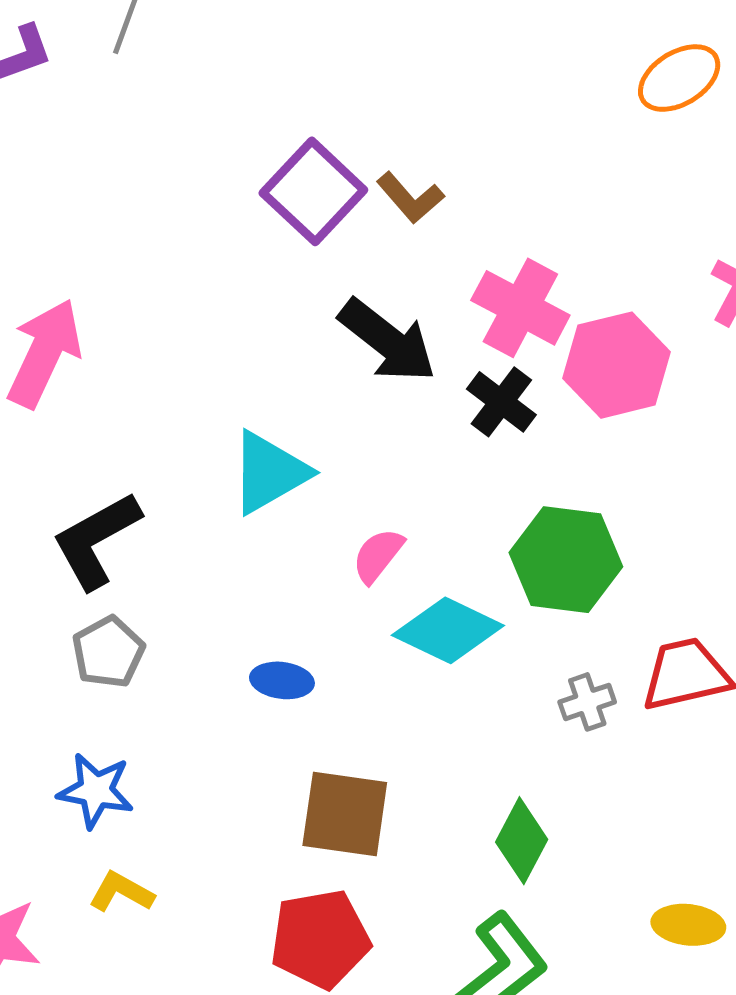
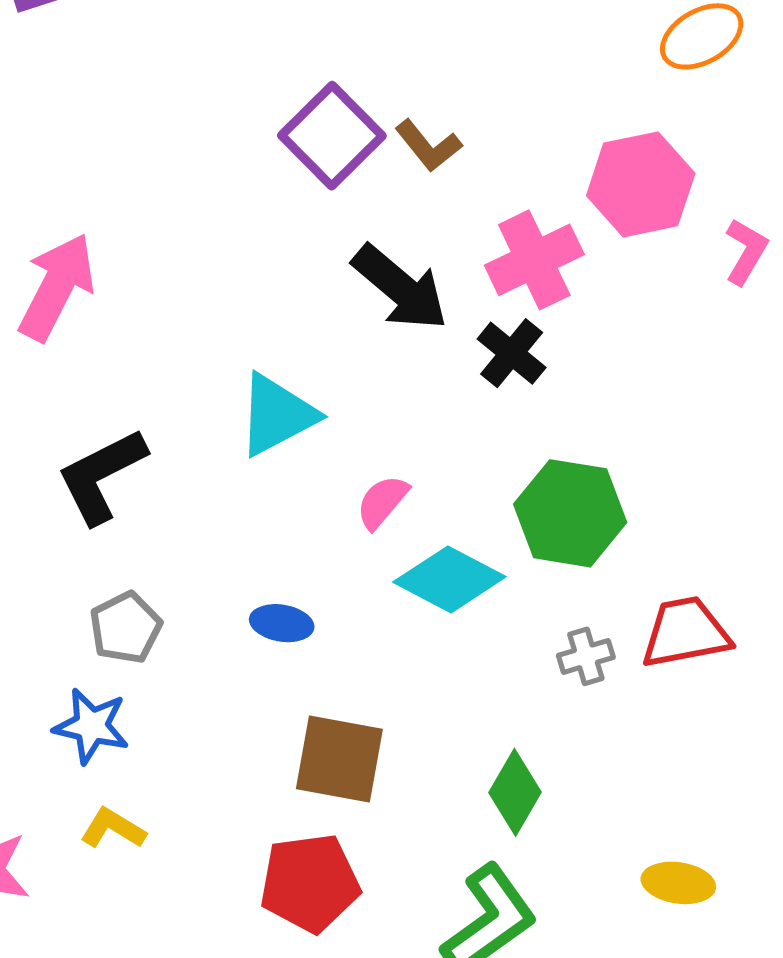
pink cross: (520, 308) -> (534, 260), turned 34
pink hexagon: (617, 365) -> (641, 184), moved
gray pentagon: (108, 652) -> (126, 628), moved

